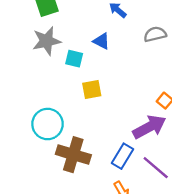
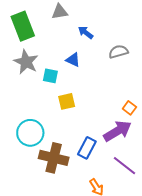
gray star: (47, 41) -> (26, 62), turned -30
blue rectangle: (123, 156) -> (87, 148), moved

